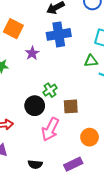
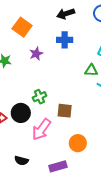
blue cross: (59, 34) -> (65, 40), size x0.7
green cross: (50, 90) -> (40, 97), moved
black circle: (35, 106) -> (21, 113), moved

